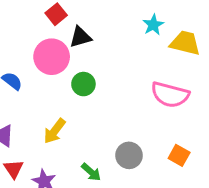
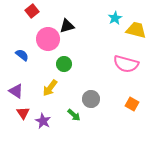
red square: (56, 14) -> (32, 11), moved
green circle: (83, 84) -> (64, 64), moved
gray circle: (129, 155) -> (91, 99), moved

